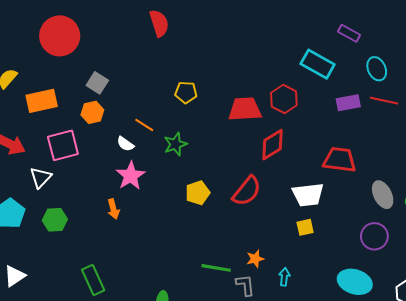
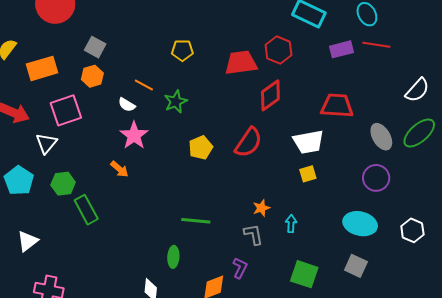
orange arrow: (113, 209) -> (119, 169), turned -30
green line: (216, 268) -> (196, 221), moved
green rectangle: (93, 280) -> (86, 210), moved

